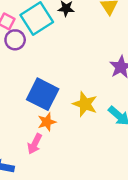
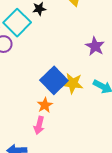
blue square: (43, 94) -> (54, 80), moved, turned 32

